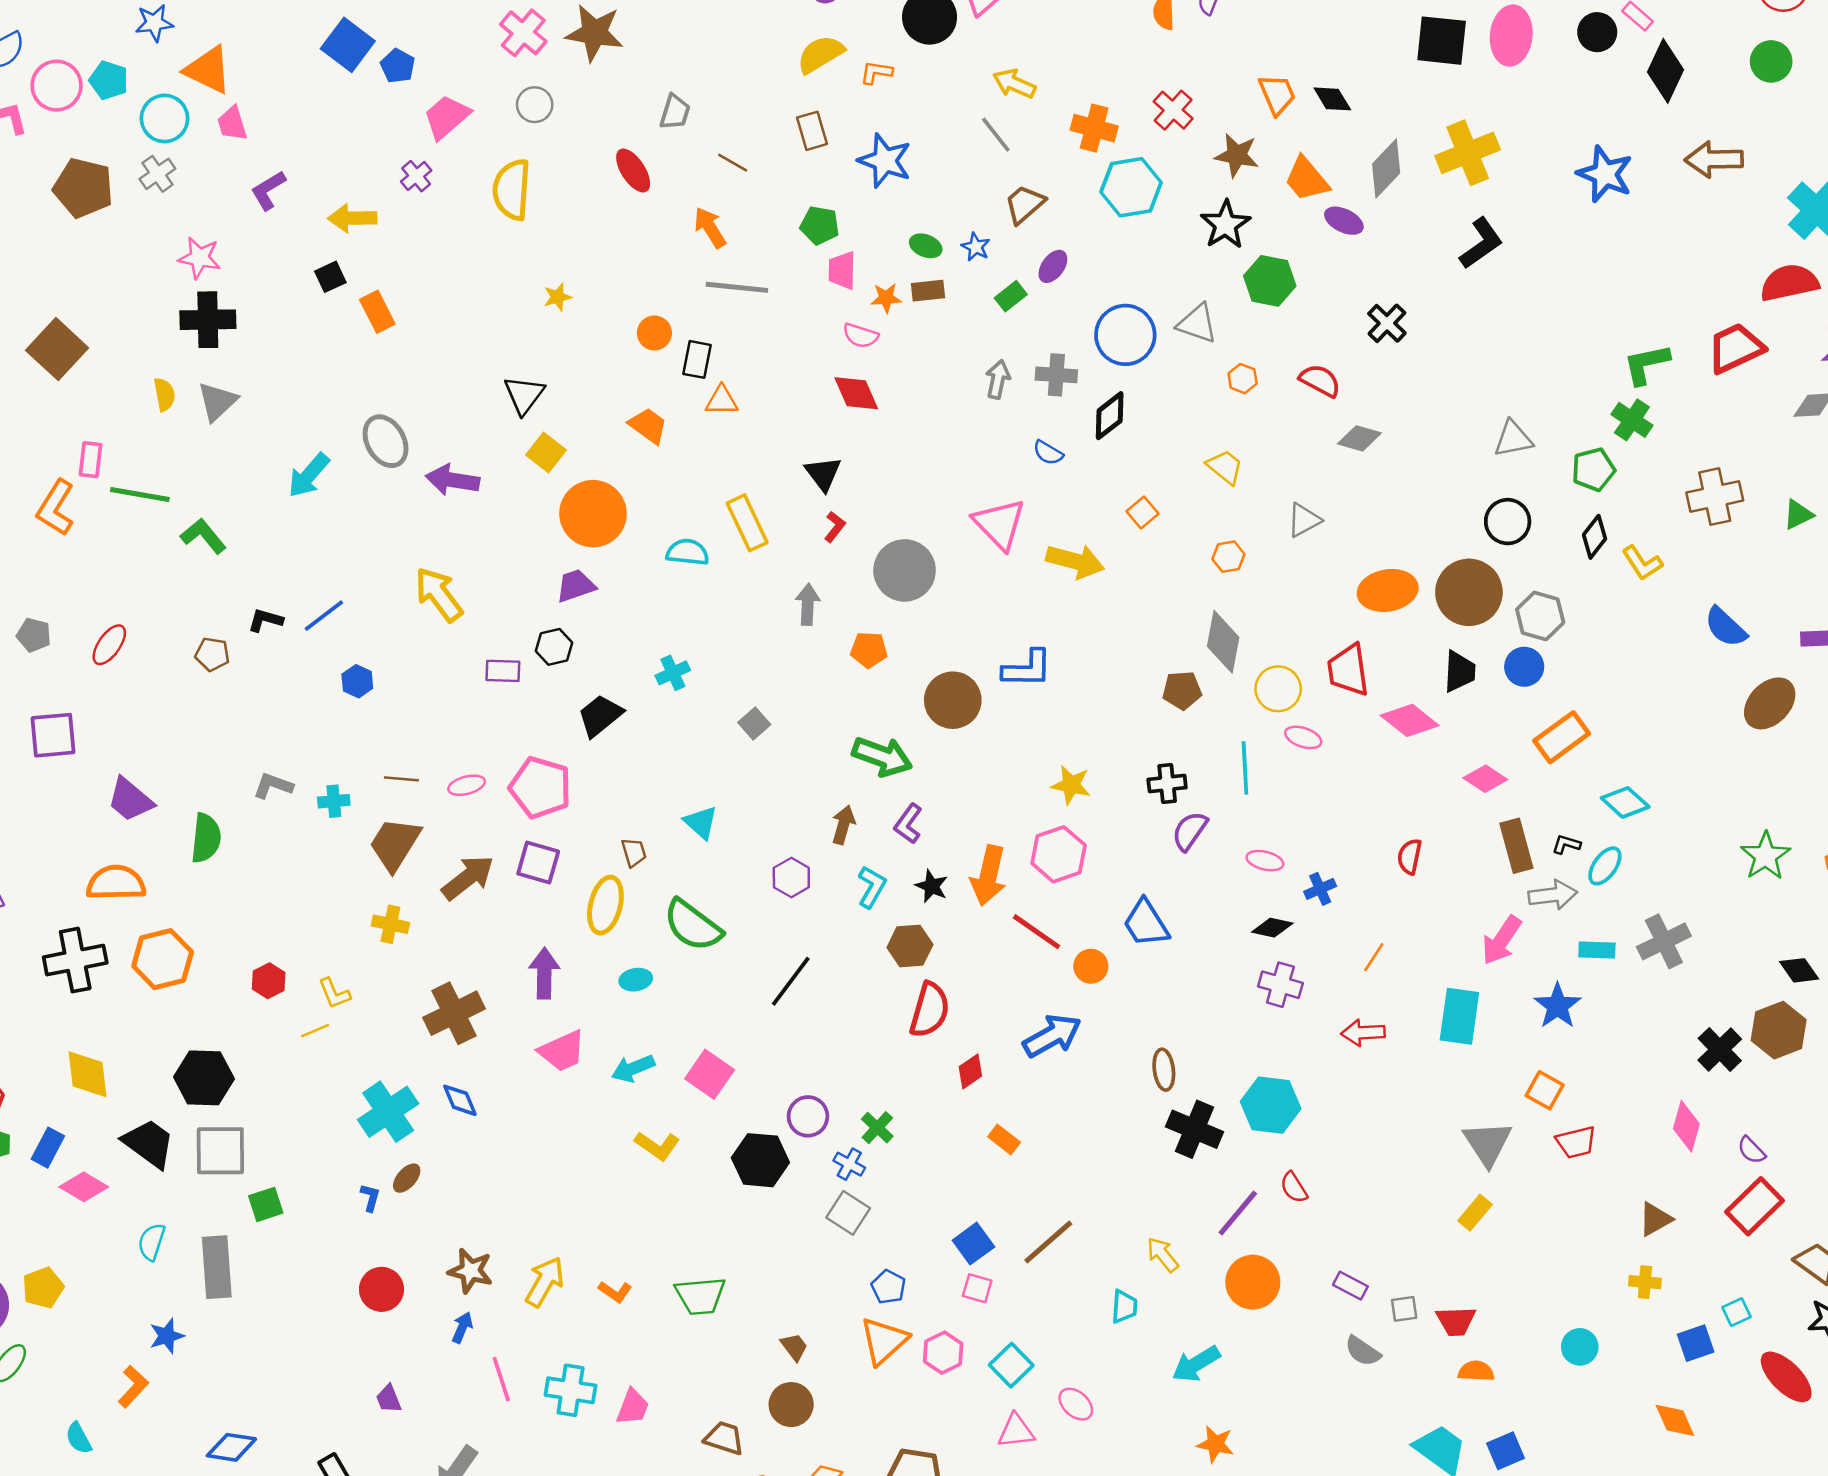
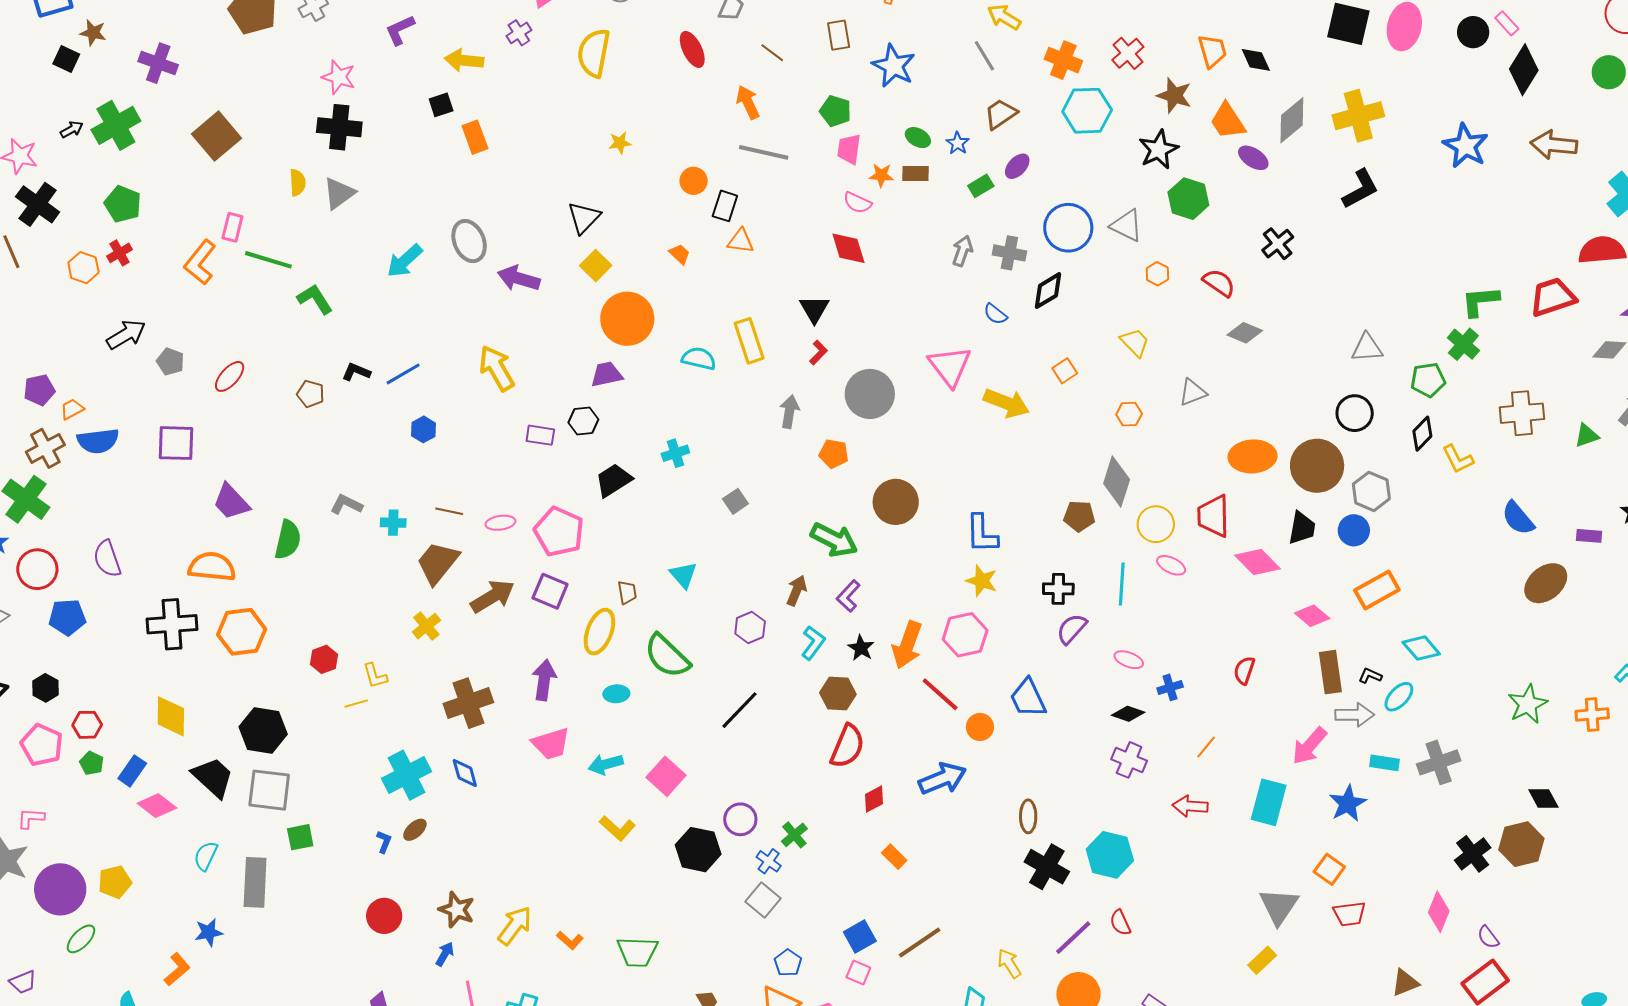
orange trapezoid: (648, 426) -> (680, 254), size x0.7
blue L-shape: (1027, 669) -> (982, 534), moved, turned 81
yellow cross: (390, 924) -> (426, 626), turned 32

